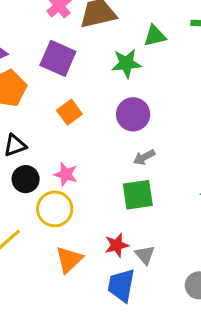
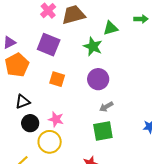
green star: (126, 63) -> (93, 46), turned 30
orange square: (69, 112) -> (57, 79), turned -35

